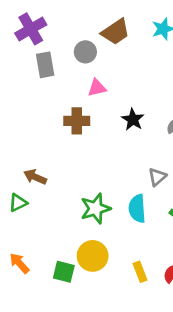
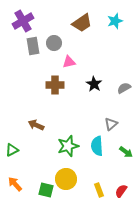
gray circle: (85, 52) -> (54, 43), moved
brown arrow: (35, 177) -> (36, 125), moved
green triangle: (18, 203) -> (12, 150), moved

